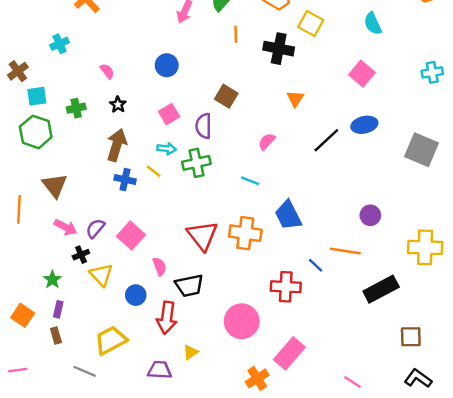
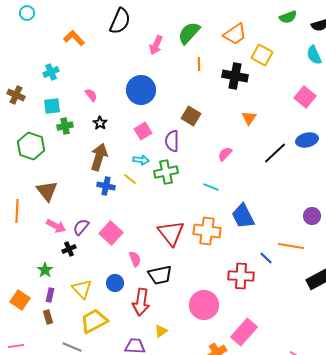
blue circle: (167, 65) -> (141, 90), size x1.5
brown cross: (18, 71) -> (16, 95), turned -30
cyan square: (37, 96) -> (52, 106), moved
yellow triangle: (101, 275) -> (82, 289), moved

